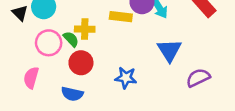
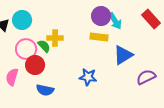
yellow rectangle: (121, 17) -> (99, 37), moved
blue triangle: (169, 50) -> (123, 55), turned 30
red circle: (81, 63) -> (35, 65), moved

